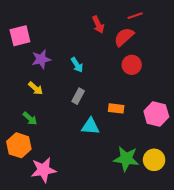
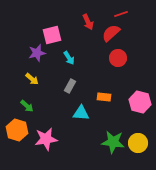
pink square: (20, 36) -> (52, 35), moved
pink star: (43, 170) -> (46, 139), moved

